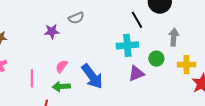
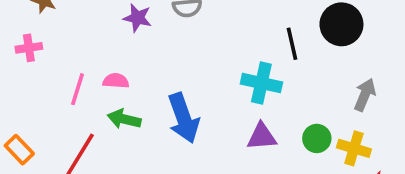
gray arrow: (174, 37) -> (365, 95), moved
green circle: (156, 59) -> (317, 138), moved
pink semicircle: (62, 66) -> (116, 81), moved, turned 40

